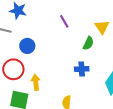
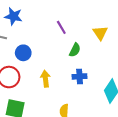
green semicircle: (88, 43) -> (75, 50), moved
yellow arrow: (36, 82) -> (45, 79), moved

